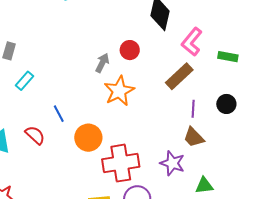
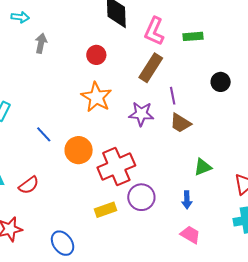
gray arrow: (102, 63) -> (41, 43), moved
black circle: (226, 104) -> (221, 82), moved
red semicircle: (35, 135) -> (29, 185), moved, turned 115
purple star: (172, 163) -> (141, 114), moved

